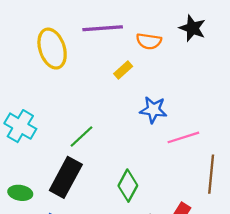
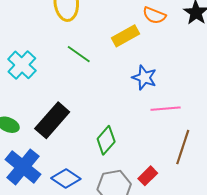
yellow rectangle: (123, 70) -> (125, 36), size x1.5
green line: (82, 136) -> (79, 54), moved, turned 65

